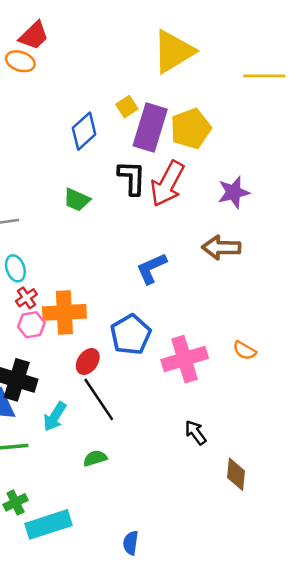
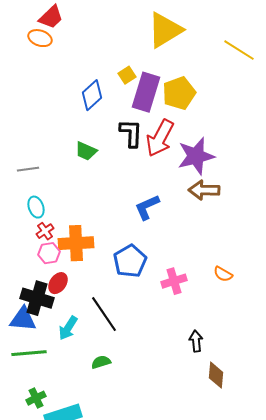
yellow line: (264, 76) -> (239, 50), turned 32
purple star: (234, 192) -> (196, 156), moved, size x1.4
pink cross: (185, 359) -> (174, 281), size x0.7
red ellipse: (88, 361) -> (58, 283), moved
black arrow: (196, 433) -> (196, 341), moved, turned 30

